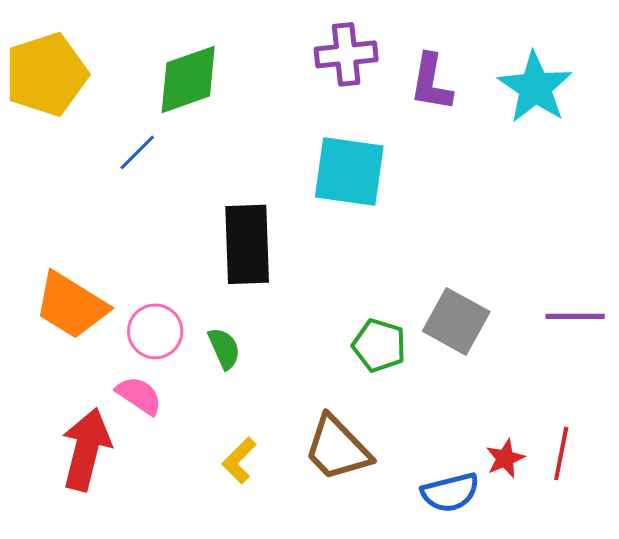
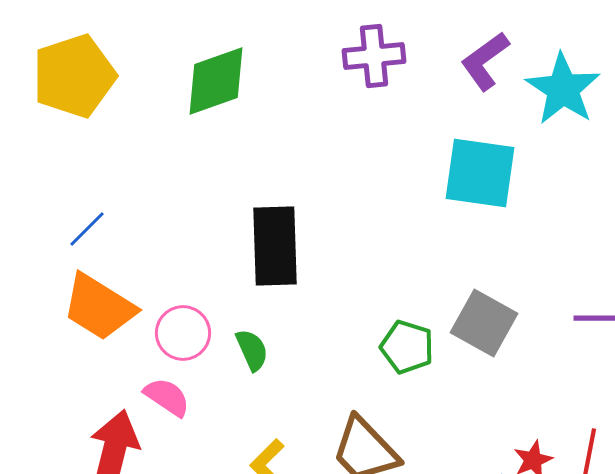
purple L-shape: (431, 82) -> (485, 61), moved, turned 44
blue line: (137, 152) -> (87, 229), moved
cyan square: (349, 171) -> (480, 173), moved

